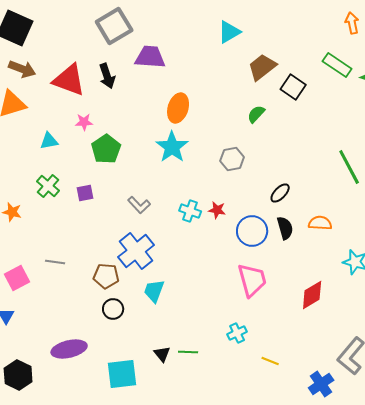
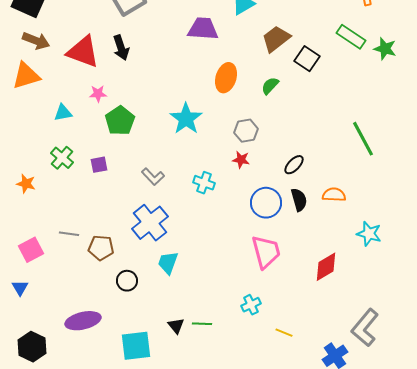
purple trapezoid: (150, 57) -> (203, 29), moved
orange ellipse: (178, 108) -> (226, 78), moved
red star: (217, 210) -> (241, 160), moved
brown pentagon: (106, 276) -> (101, 248), moved

